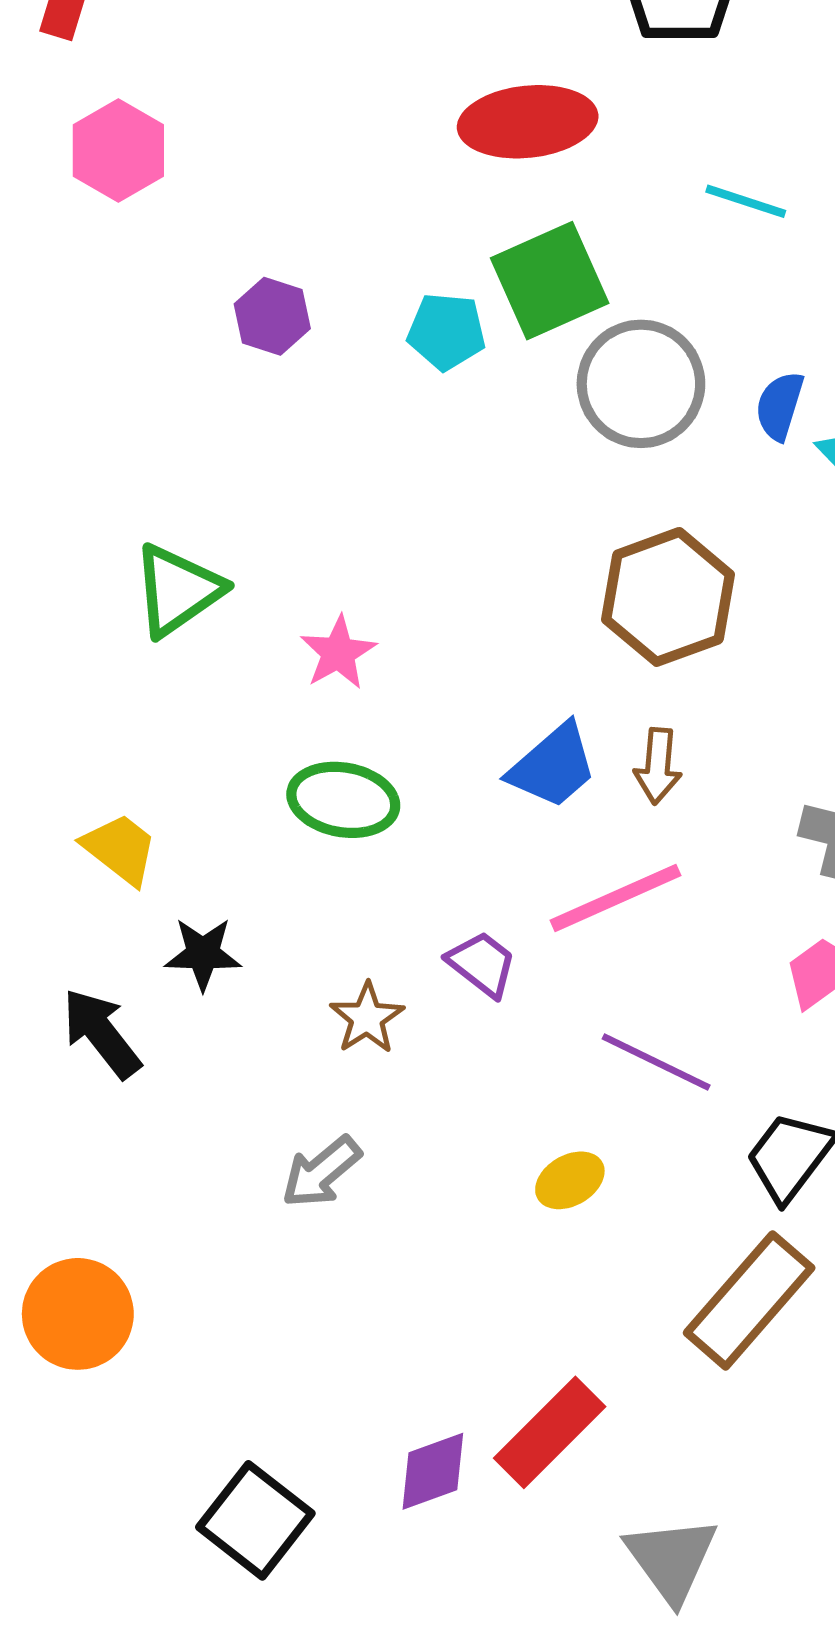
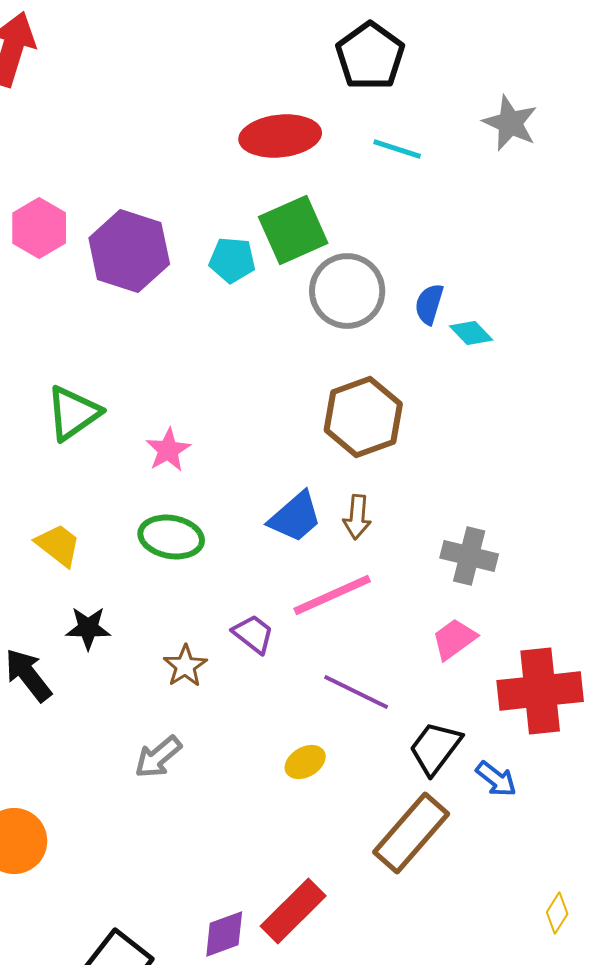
pink hexagon: (118, 150) -> (39, 228), moved
cyan line: (746, 201) -> (397, 149), moved
purple hexagon: (272, 316) -> (129, 251), size x1.8
yellow trapezoid: (120, 849) -> (58, 545), moved

